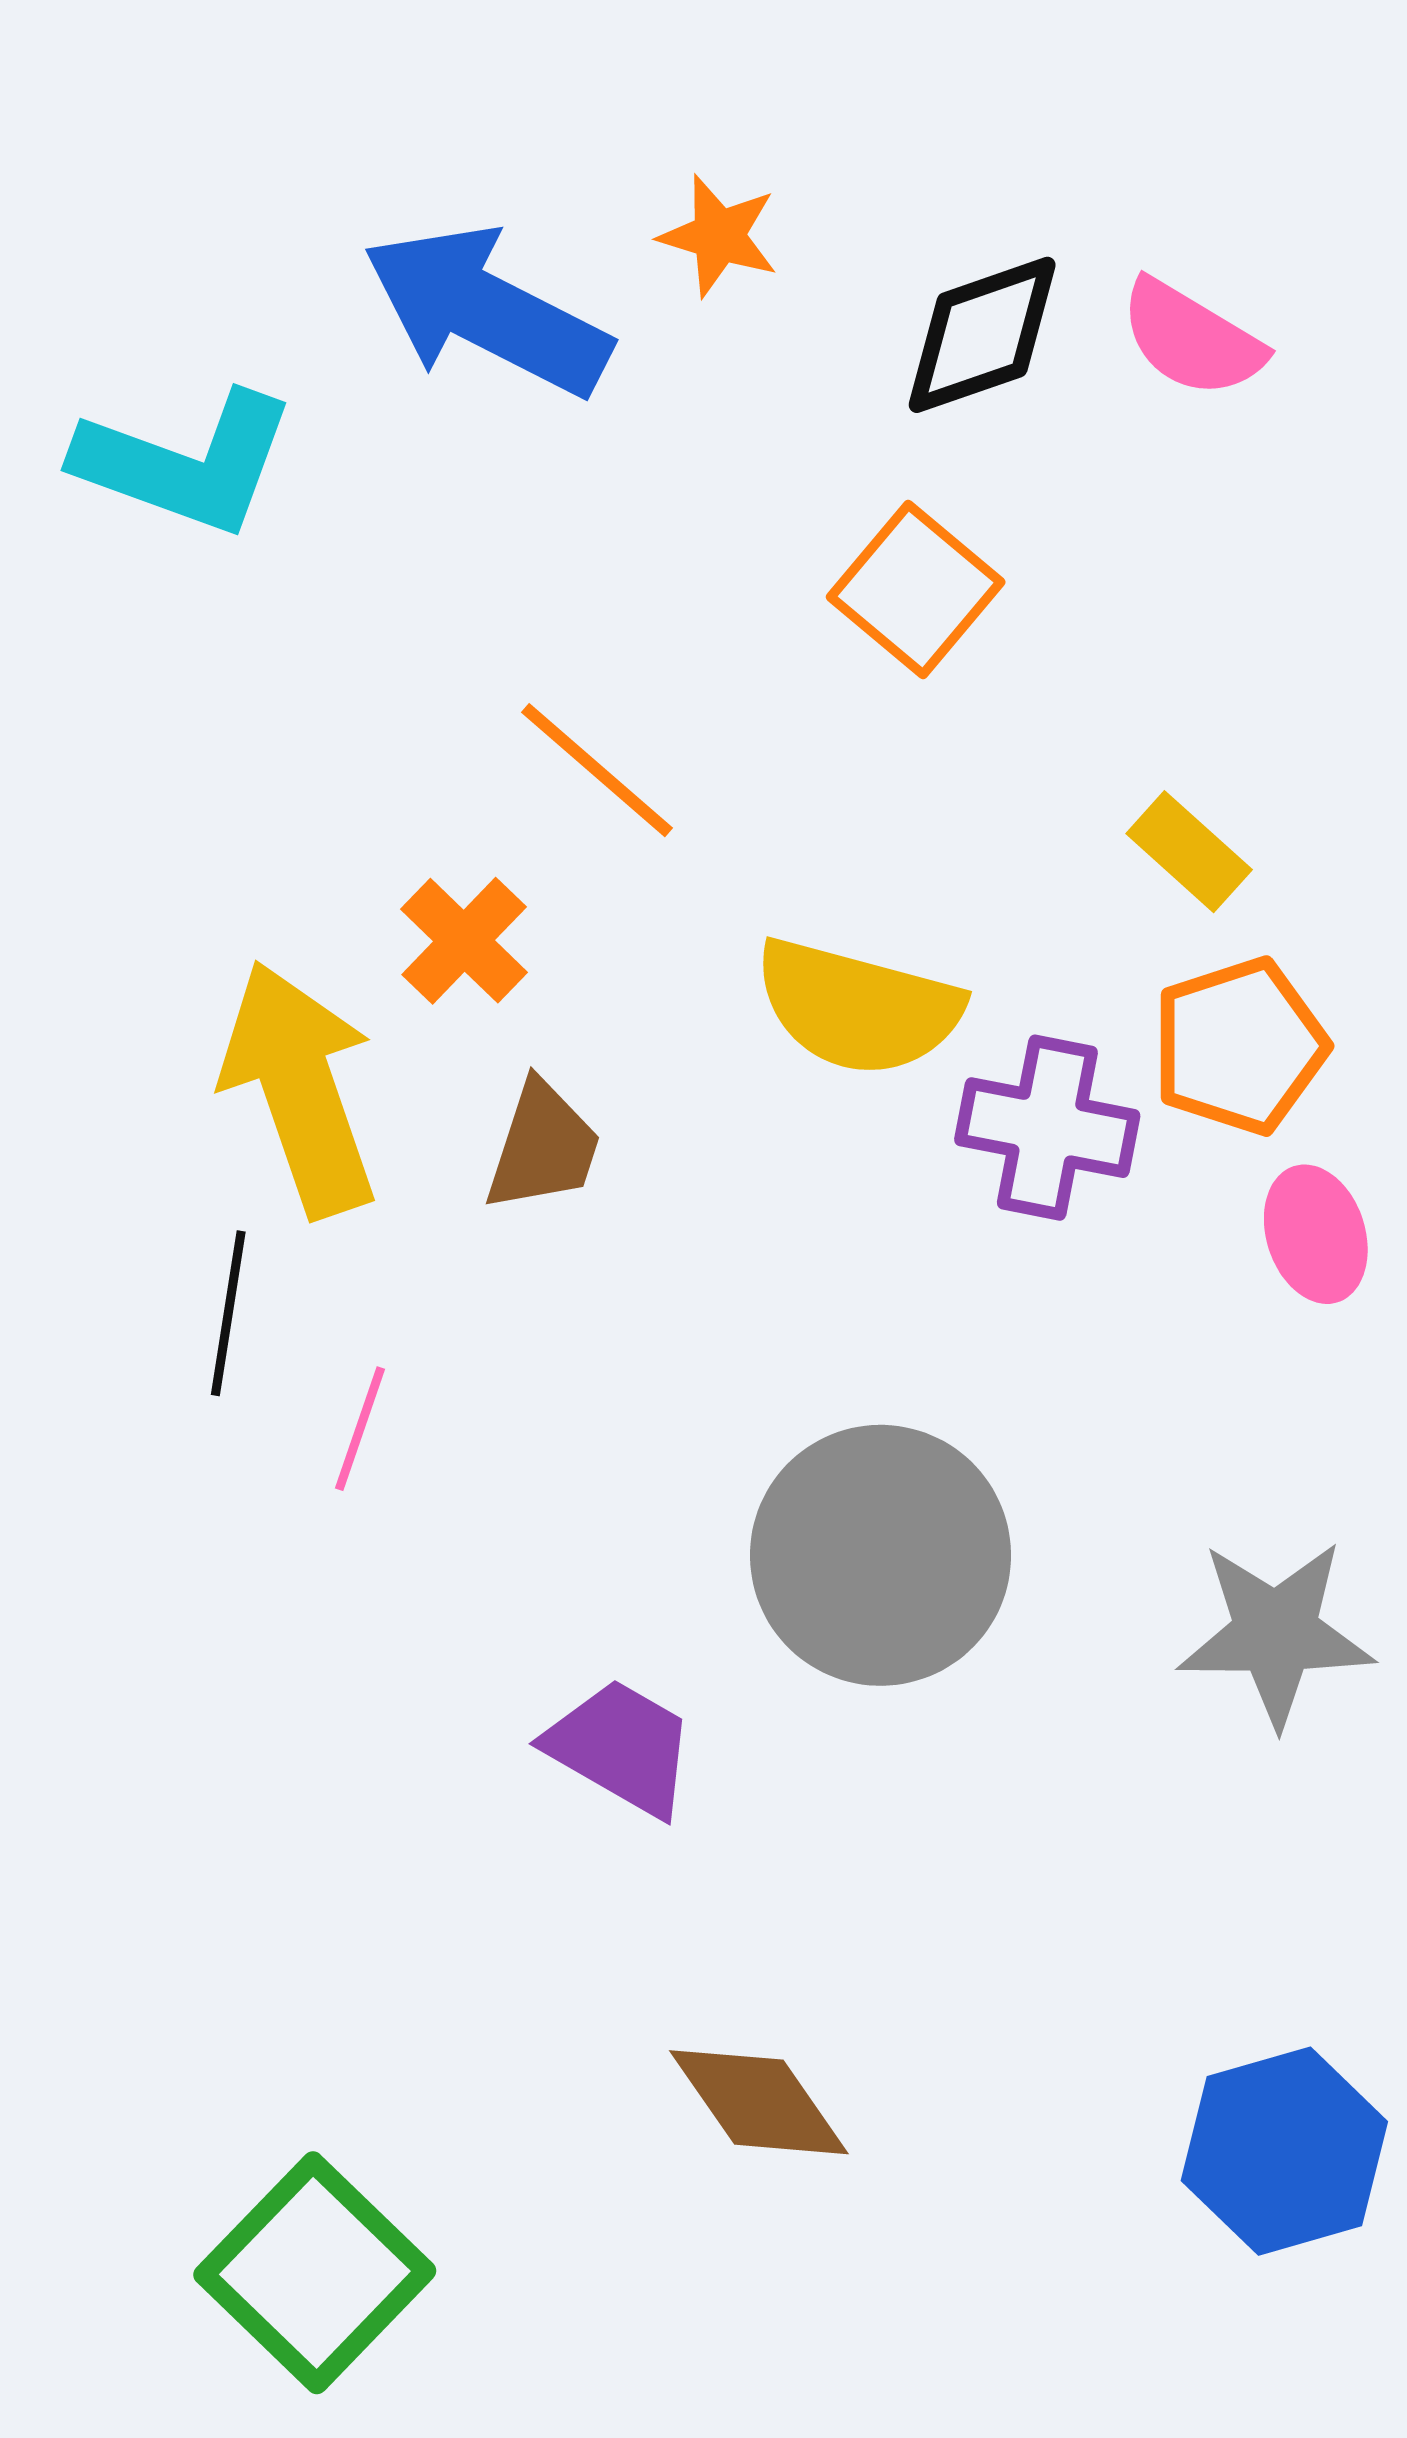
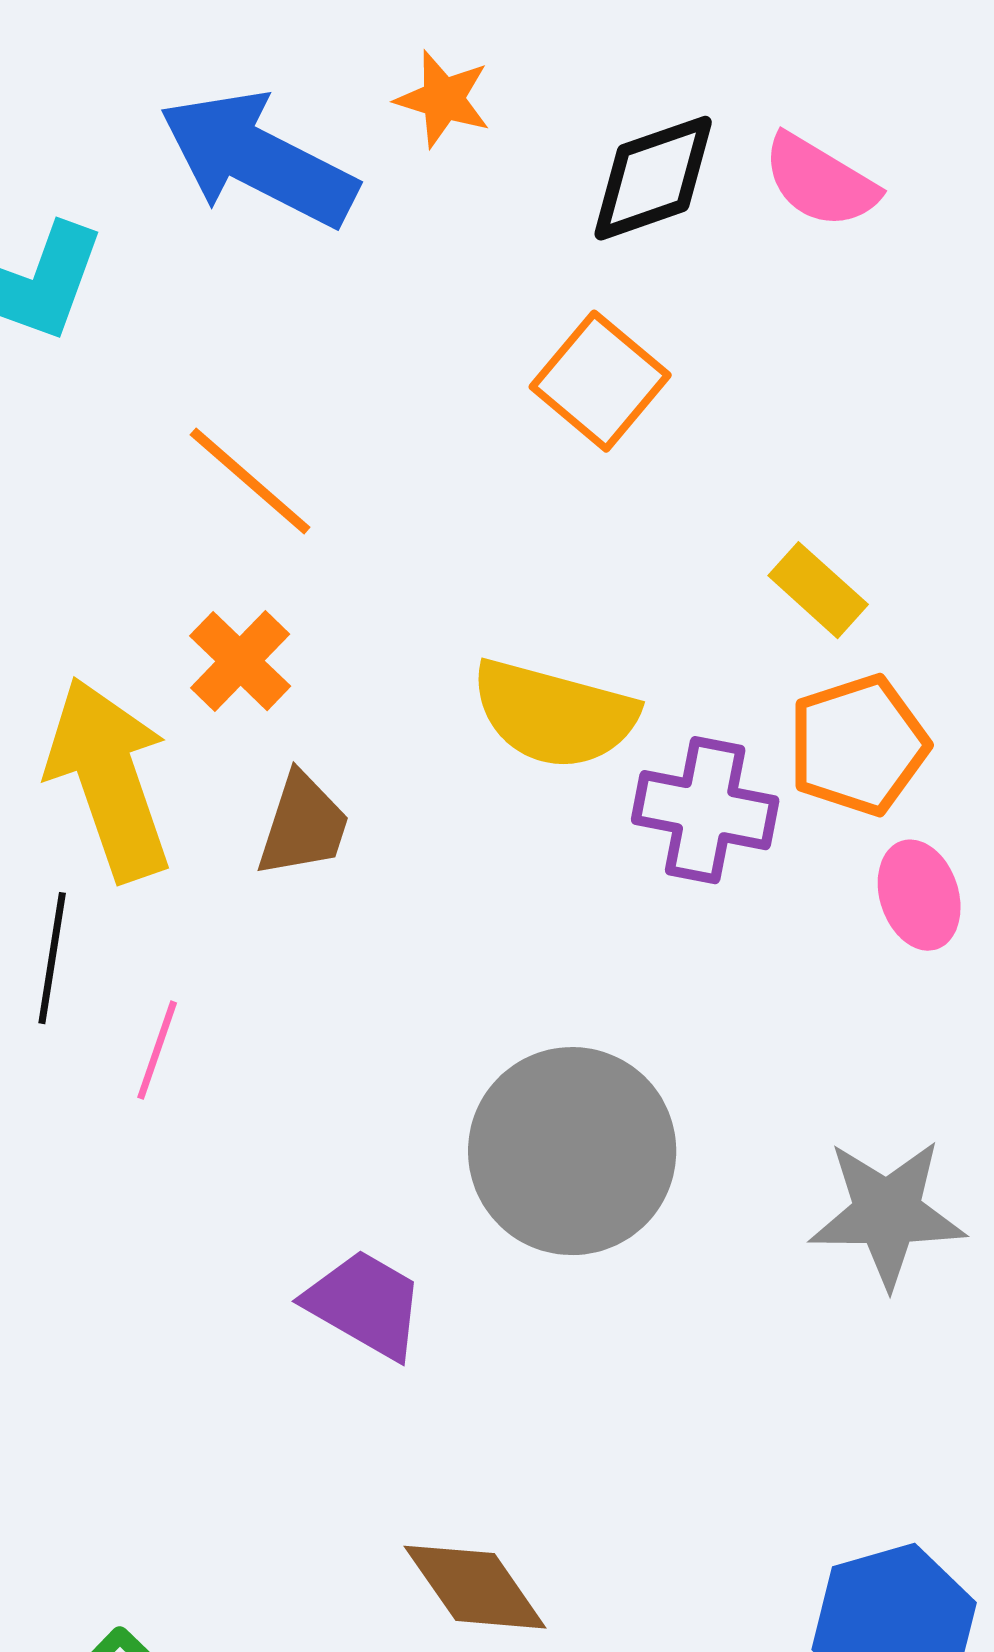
orange line: (597, 770) -> (250, 481), moved

